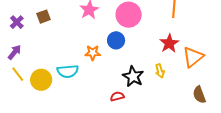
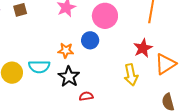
yellow arrow: (160, 71) -> (131, 75), size x1.5
black star: (133, 76) -> (69, 77), moved

